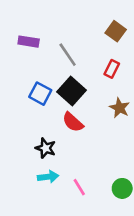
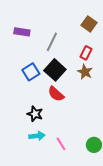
gray line: (68, 55) -> (52, 42), turned 60
blue square: (40, 94) -> (31, 72), turned 30
brown star: (120, 108) -> (85, 72), moved

